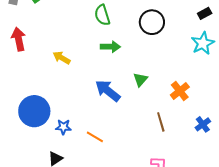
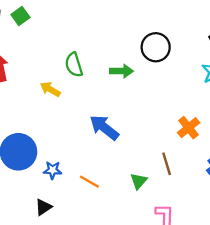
green semicircle: (102, 15) -> (74, 65), moved
green arrow: (110, 47) -> (122, 71), moved
green triangle: (140, 80) -> (139, 181), moved

